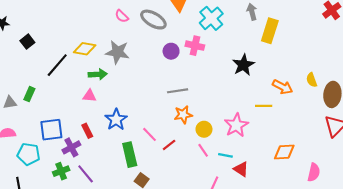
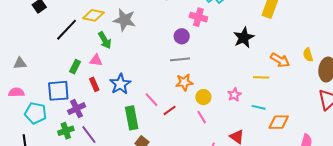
purple circle: (171, 51) -> (182, 36), moved
green arrow: (98, 74) -> (105, 40), turned 60
green rectangle: (29, 94) -> (75, 67), moved
pink star: (236, 125) -> (234, 95), size x0.6
red rectangle: (87, 131) -> (94, 84), moved
cyan line: (225, 155) -> (259, 107), moved

